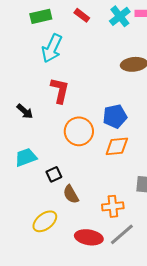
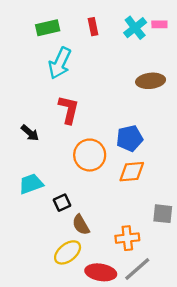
red rectangle: (82, 15) -> (93, 27), turned 42
yellow ellipse: (45, 221) -> (68, 252), moved

